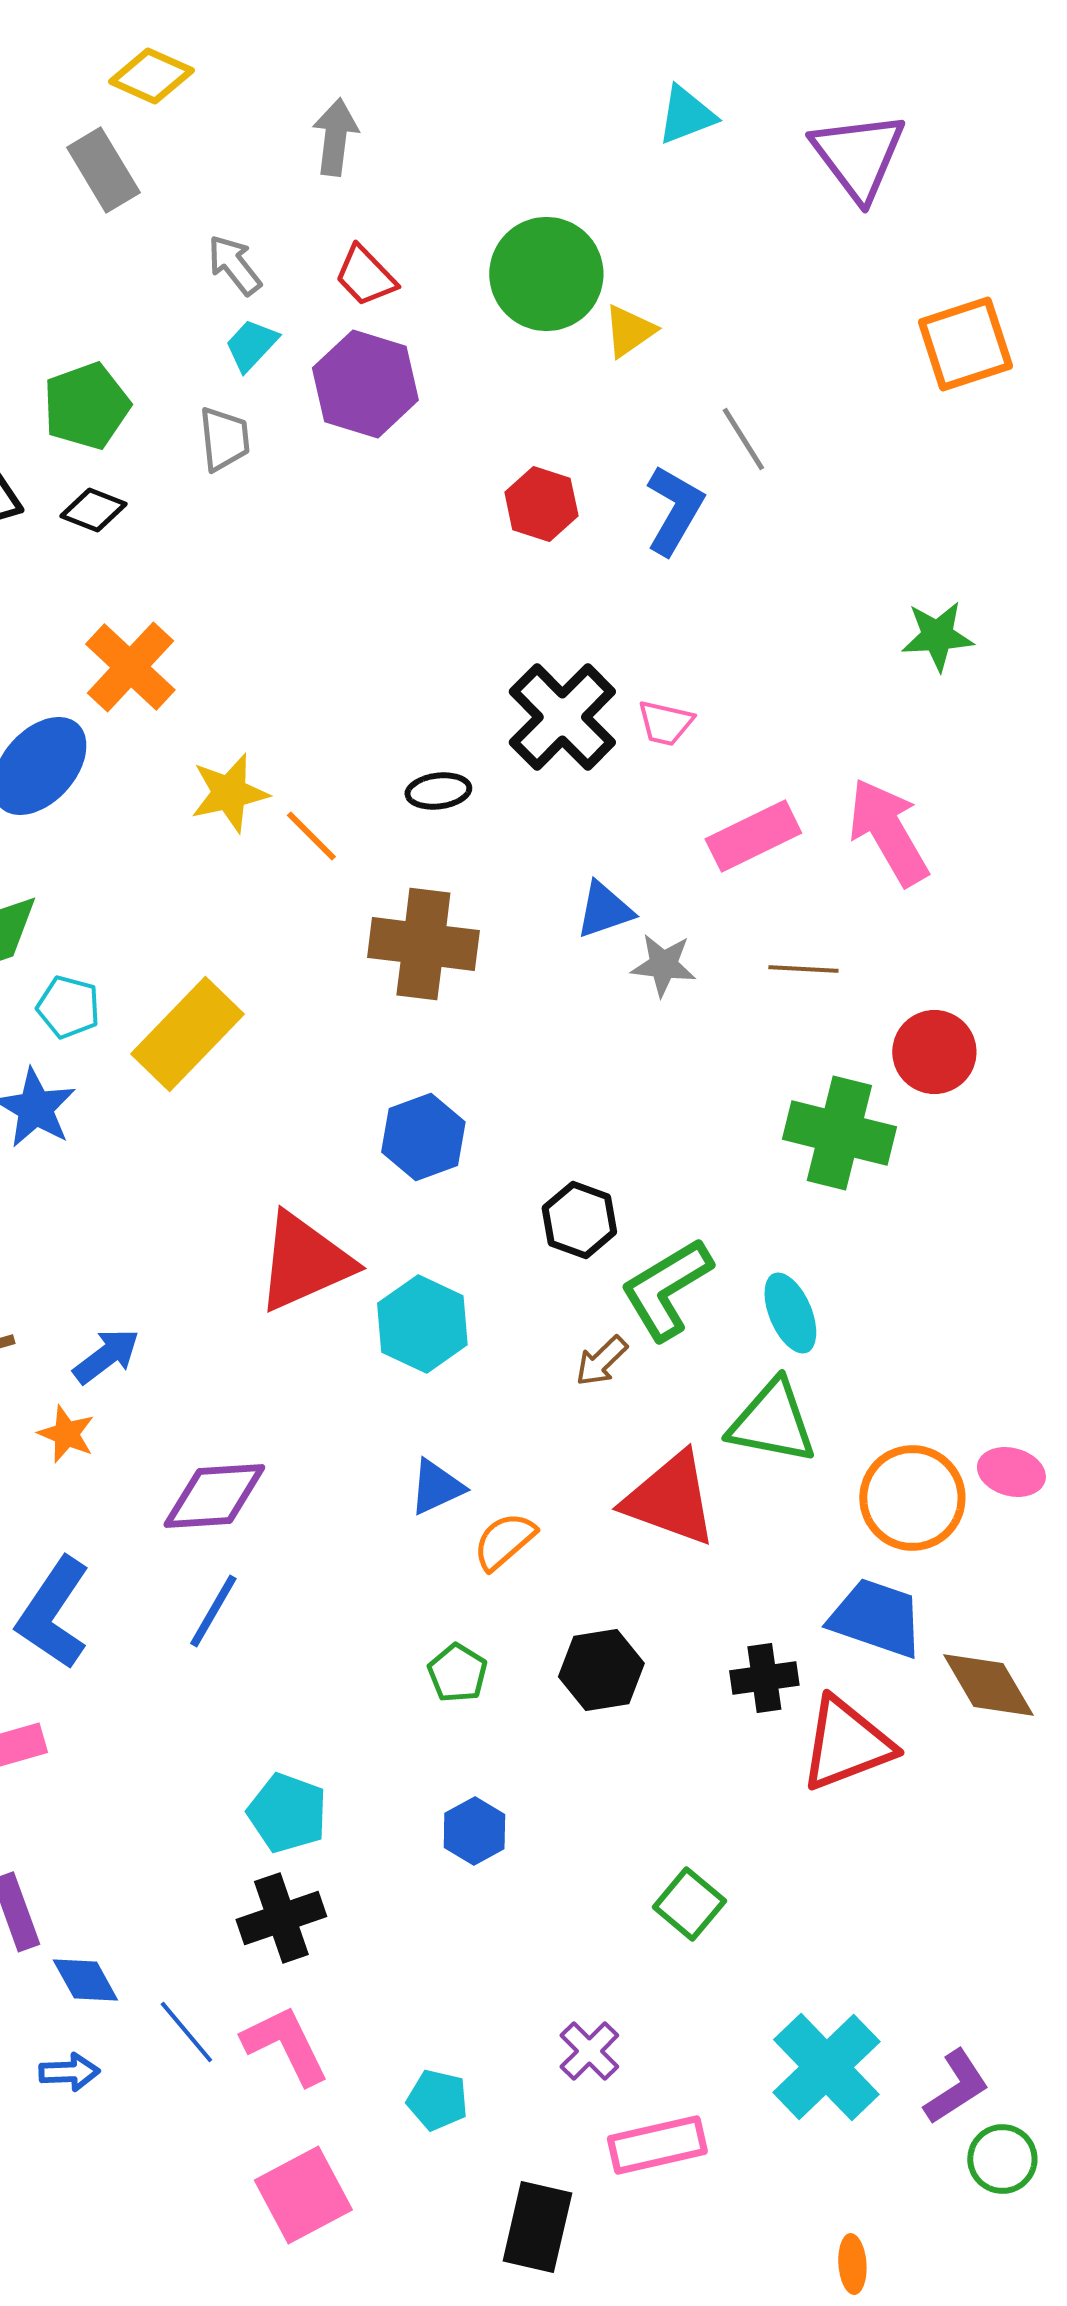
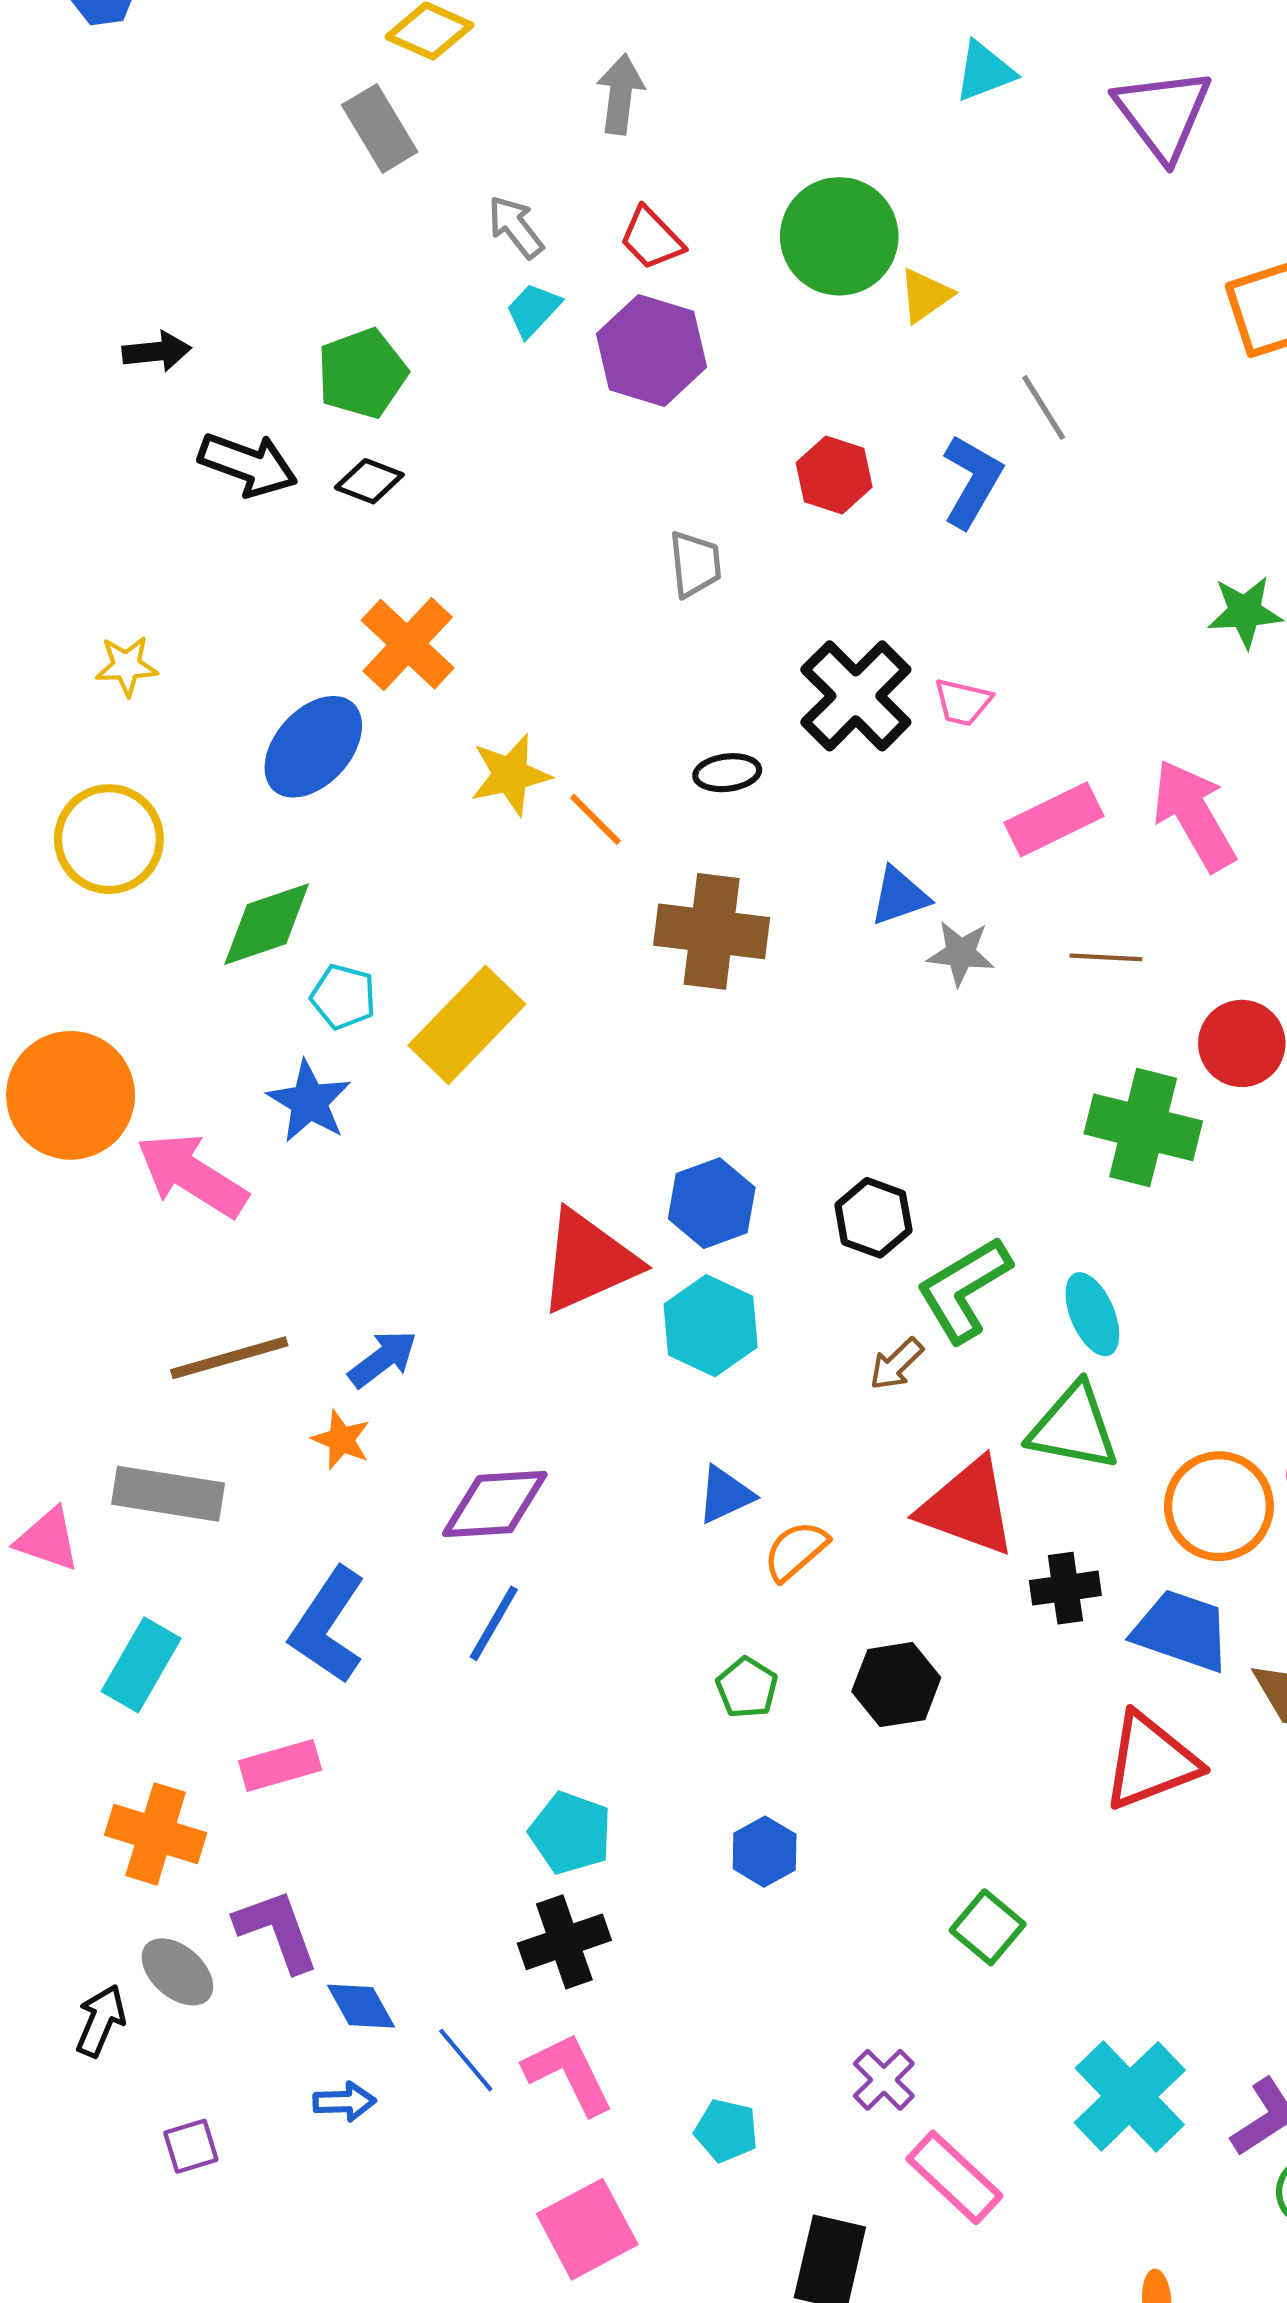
gray trapezoid: (224, 439) -> (695, 564), moved
blue hexagon: (423, 1137) -> (712, 1203), moved
black cross: (764, 1678) -> (1065, 1588), moved
pink rectangle: (657, 2145) -> (954, 2177), turned 56

